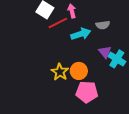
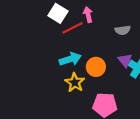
cyan arrow: (81, 34) -> (70, 59), moved
orange circle: (79, 71) -> (96, 67), moved

